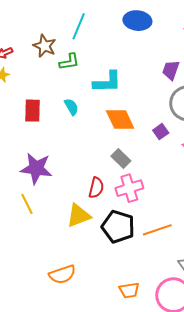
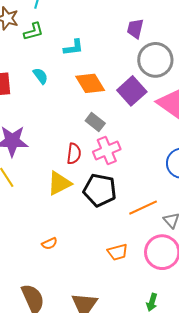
cyan L-shape: (107, 82) -> (73, 47), size x0.7
purple square: (161, 132) -> (132, 91), size x1.8
orange line: (157, 230) -> (143, 208), moved
orange semicircle: (62, 274) -> (49, 243), size x0.6

